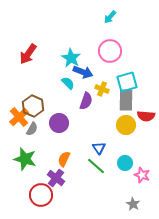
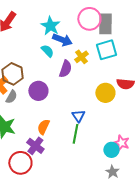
yellow cross: (102, 89) -> (81, 57), turned 32
gray rectangle: (126, 100) -> (105, 24), moved
cyan circle: (125, 163) -> (111, 150), moved
green line: (96, 166) -> (75, 134), turned 60

